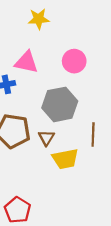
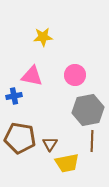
gray hexagon: (60, 104) -> (88, 110), moved

